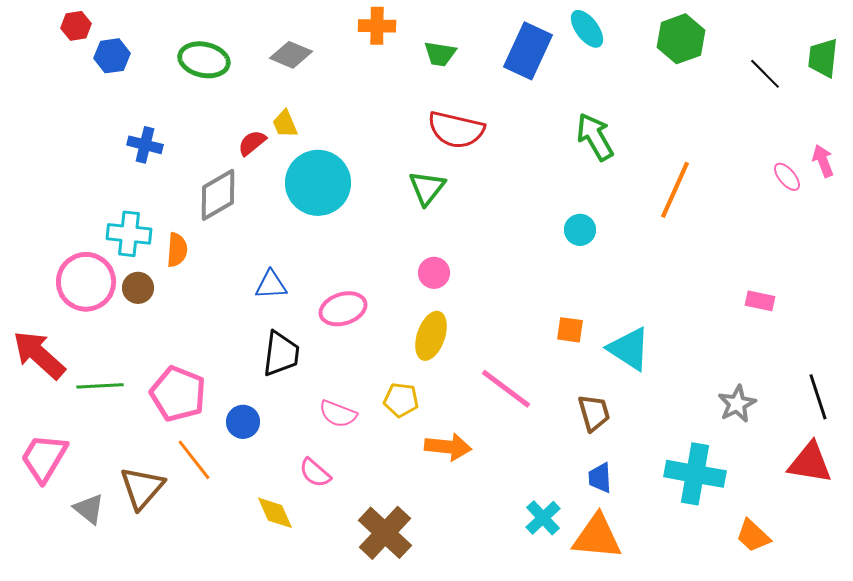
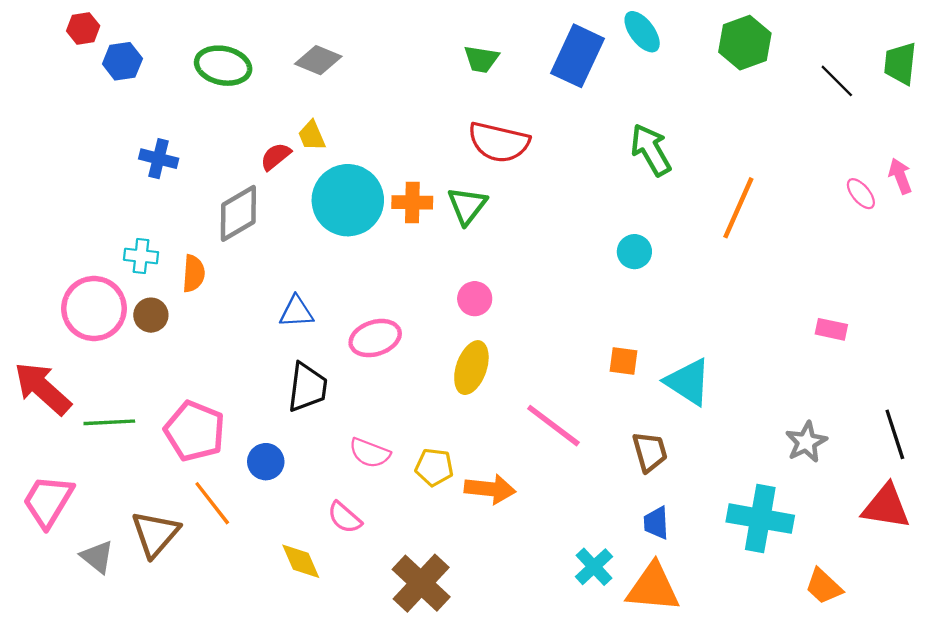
orange cross: (377, 26) -> (412, 202), moved
cyan cross: (129, 234) -> (141, 256), size x0.7
yellow pentagon: (401, 400) -> (434, 467), moved

